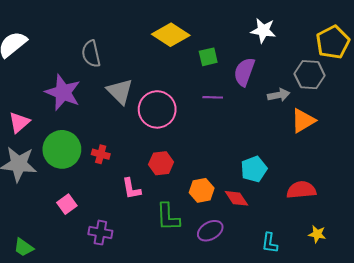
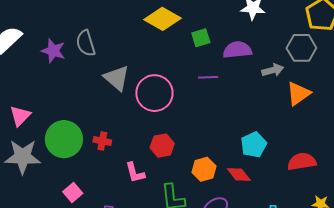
purple semicircle: (244, 72) -> (237, 50), turned 68
purple star: (63, 92) -> (53, 51), moved, size x0.7

